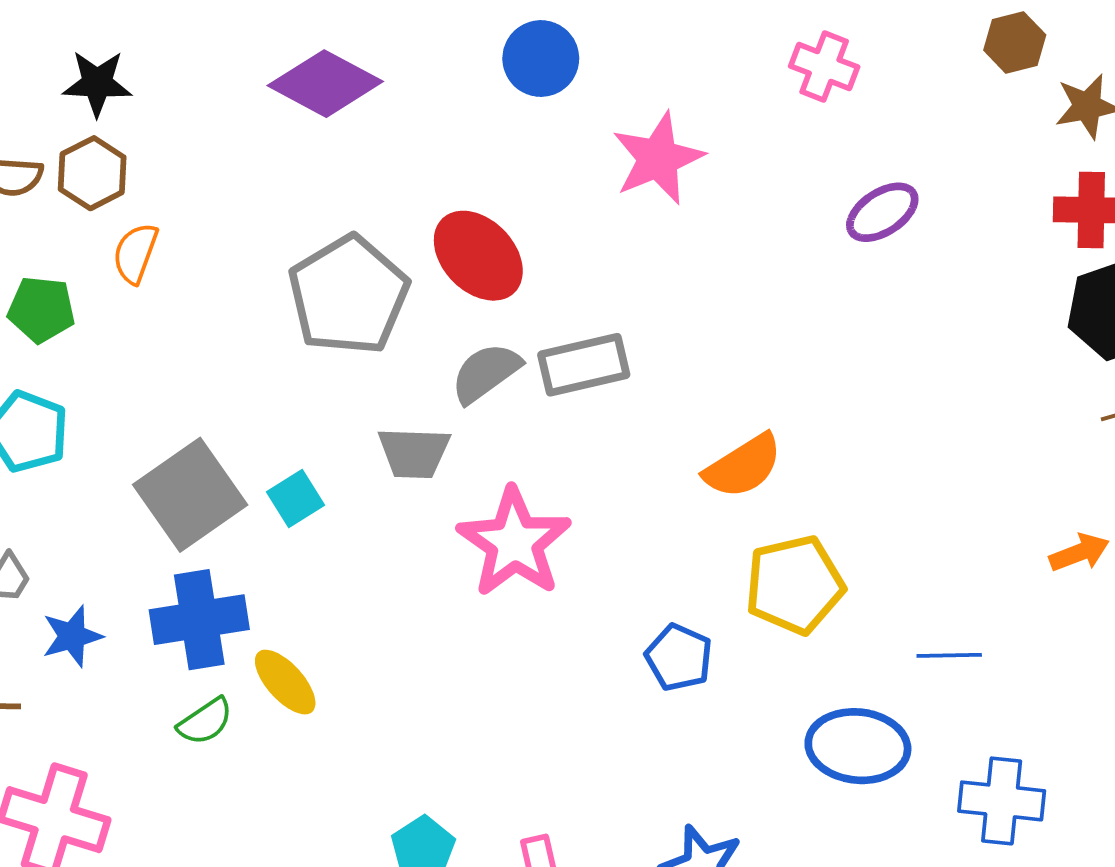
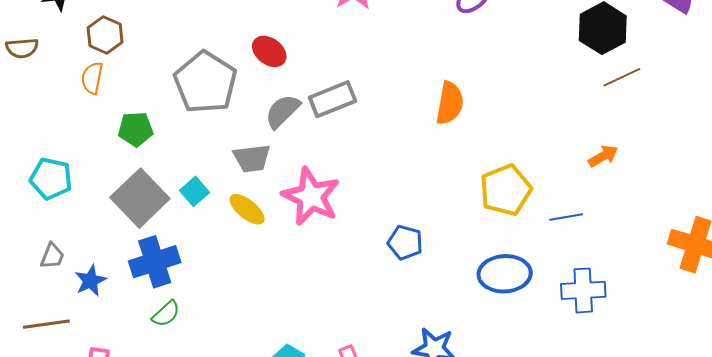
brown hexagon: (92, 173) -> (105, 35), moved
red ellipse: (478, 256) -> (269, 51), size x0.7
green pentagon: (41, 309) -> (136, 129), moved
orange semicircle: (743, 466) -> (450, 103), moved, turned -39
yellow pentagon: (795, 585) -> (506, 190), moved
blue line: (949, 655) -> (566, 217), moved
yellow ellipse: (285, 682) -> (247, 209), moved

